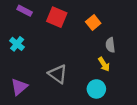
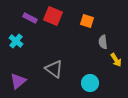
purple rectangle: (25, 11) -> (30, 18), moved
orange square: (93, 22) -> (87, 21), turned -32
yellow arrow: (104, 64) -> (116, 60), moved

